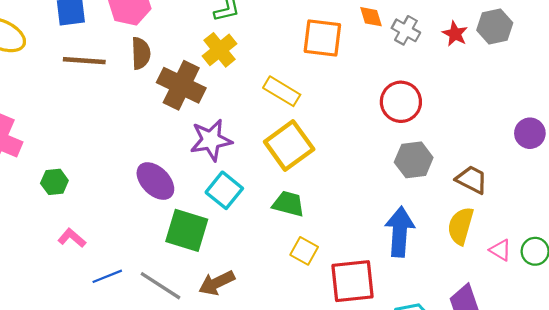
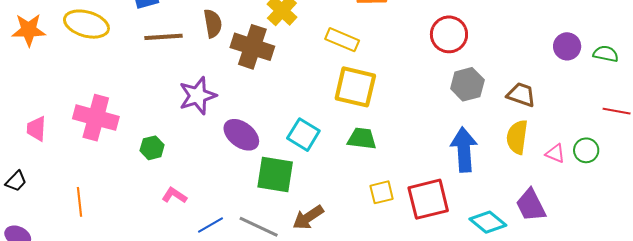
purple star: (211, 140) -> (198, 96), moved
yellow square: (289, 146) -> (355, 87), turned -33
yellow square: (304, 251) -> (382, 192), moved, turned -35

